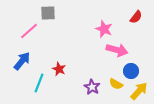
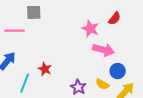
red semicircle: (136, 17) -> (115, 18), moved
pink line: (29, 31) -> (15, 31), turned 42

